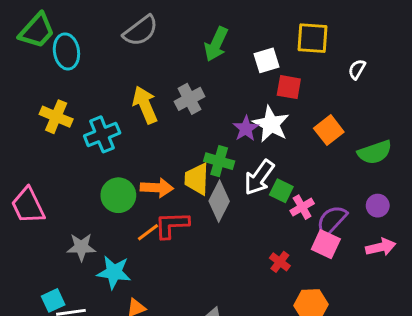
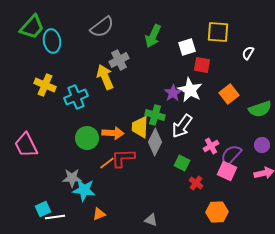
gray cross: (189, 99) -> (119, 60), moved
green square: (281, 191) -> (182, 163), moved
gray star: (81, 247) -> (72, 178), moved

